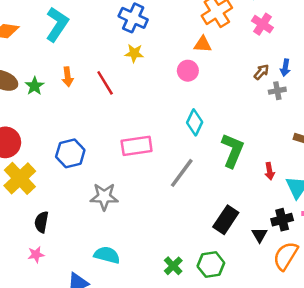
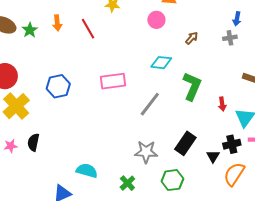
brown arrow: (261, 72) -> (192, 38), moved
cyan diamond: (195, 122) -> (161, 63), turned 70
gray star: (104, 197) -> (146, 152), moved
pink star: (36, 255) -> (11, 146), moved
green cross: (173, 266) -> (127, 183), moved

